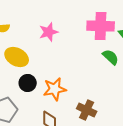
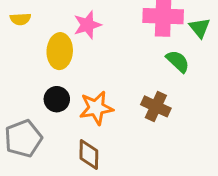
yellow ellipse: (17, 57) -> (60, 51), moved, turned 65
brown cross: (87, 110) -> (156, 106), moved

